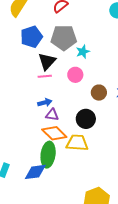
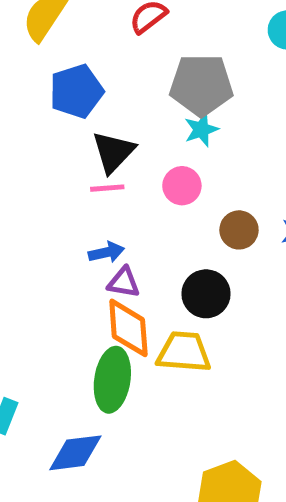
gray pentagon: (64, 38) -> (201, 85), moved
orange diamond: (54, 133) -> (128, 328), turned 40
blue diamond: (35, 172) -> (75, 453), moved

